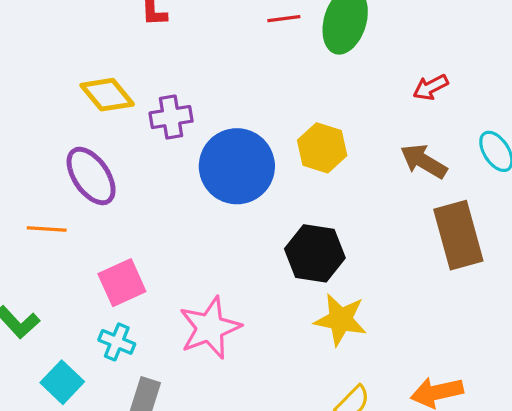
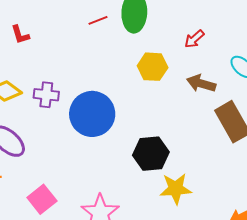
purple cross: (171, 117) -> (46, 95), turned 30
yellow hexagon: (322, 148) -> (153, 67), moved

